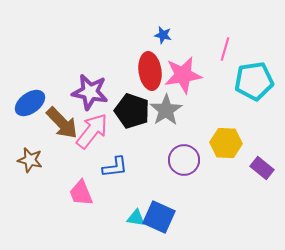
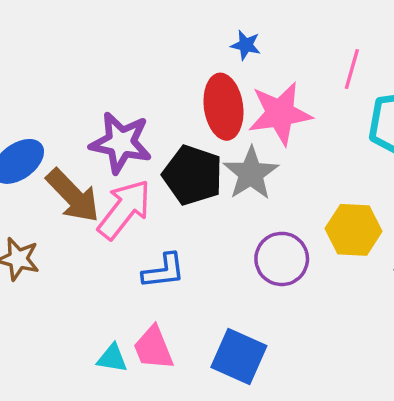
pink trapezoid: (81, 193) -> (153, 348), moved
cyan triangle: (136, 218) -> (112, 358), moved

